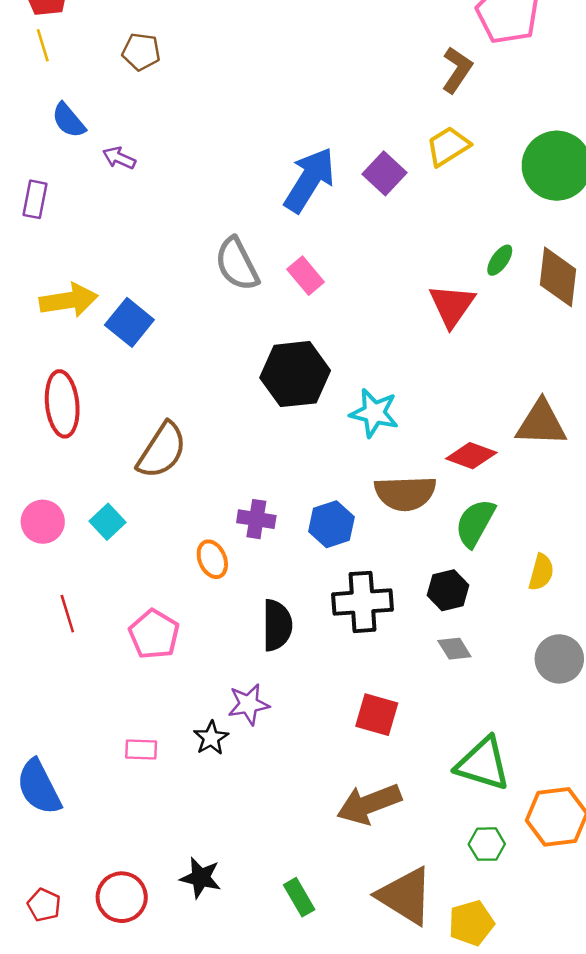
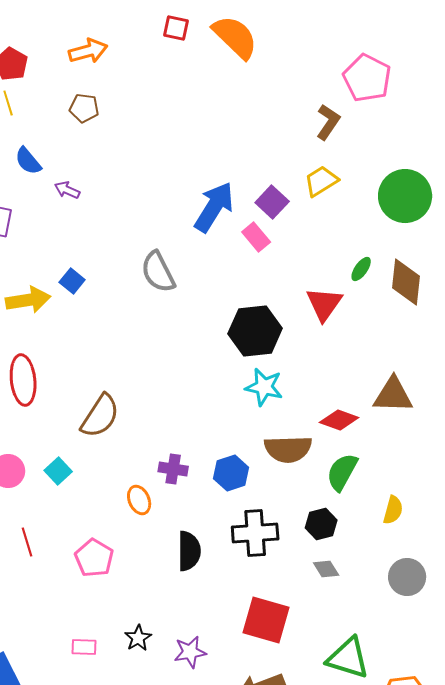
pink rectangle: (306, 276) -> (256, 237), moved
blue square: (129, 322) -> (72, 281), moved, size x0.7
black hexagon: (295, 374) -> (255, 331), moved
purple star: (249, 704) -> (190, 652), moved
red square: (377, 715) -> (266, 620), size x1.4

